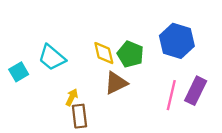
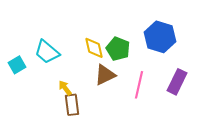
pink line: (171, 95) -> (139, 85), moved
yellow arrow: (72, 97) -> (65, 88), turned -63

